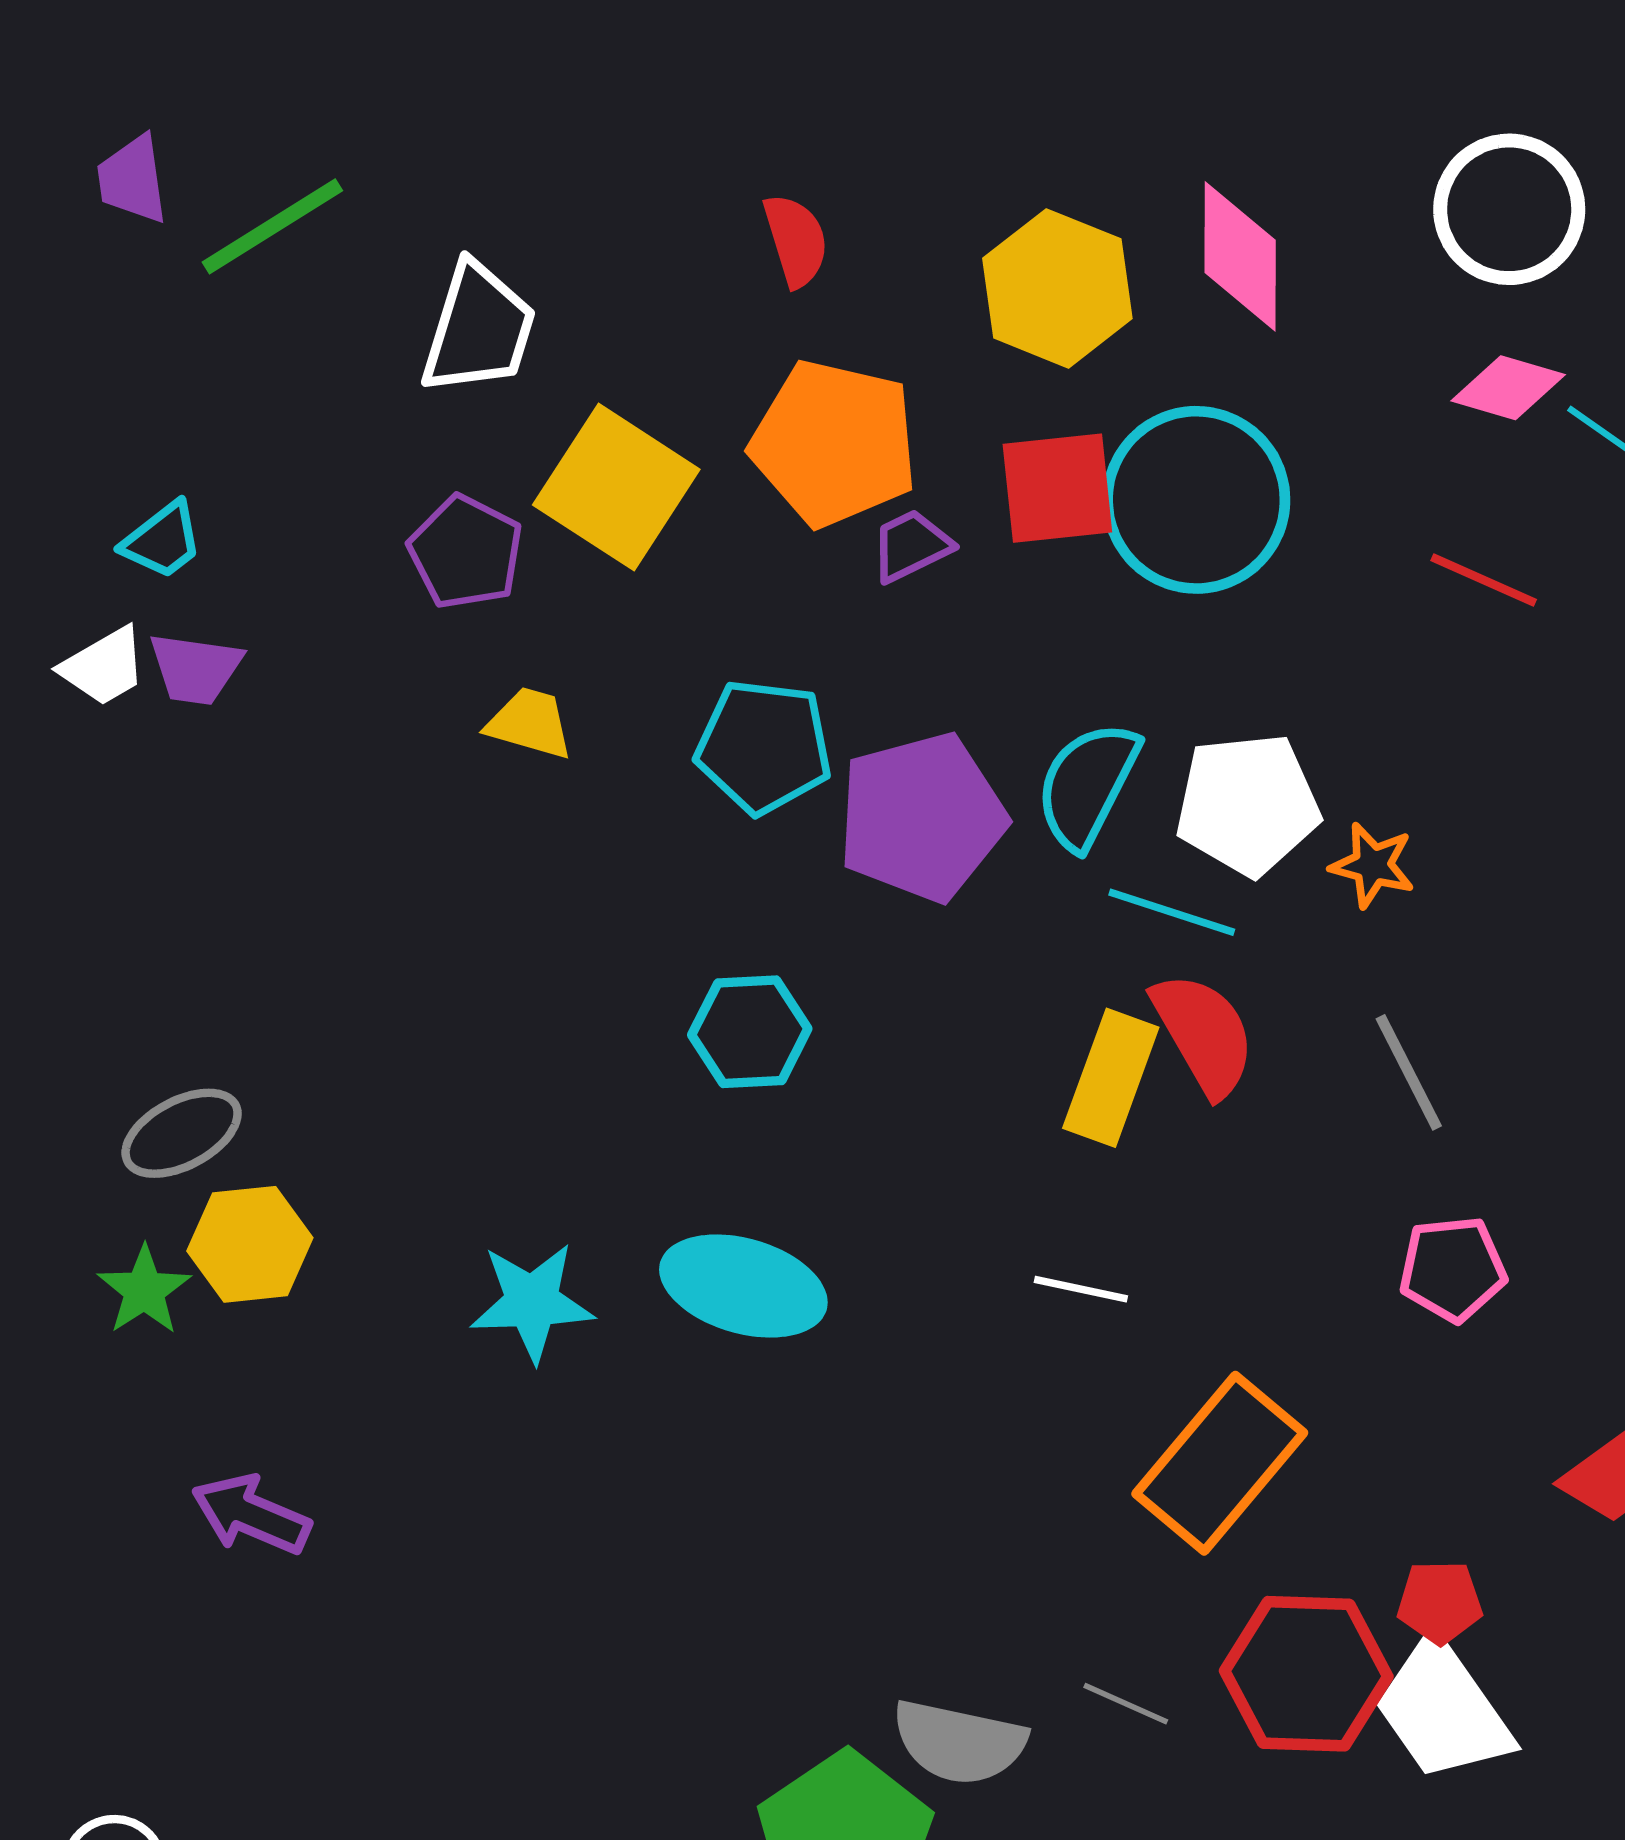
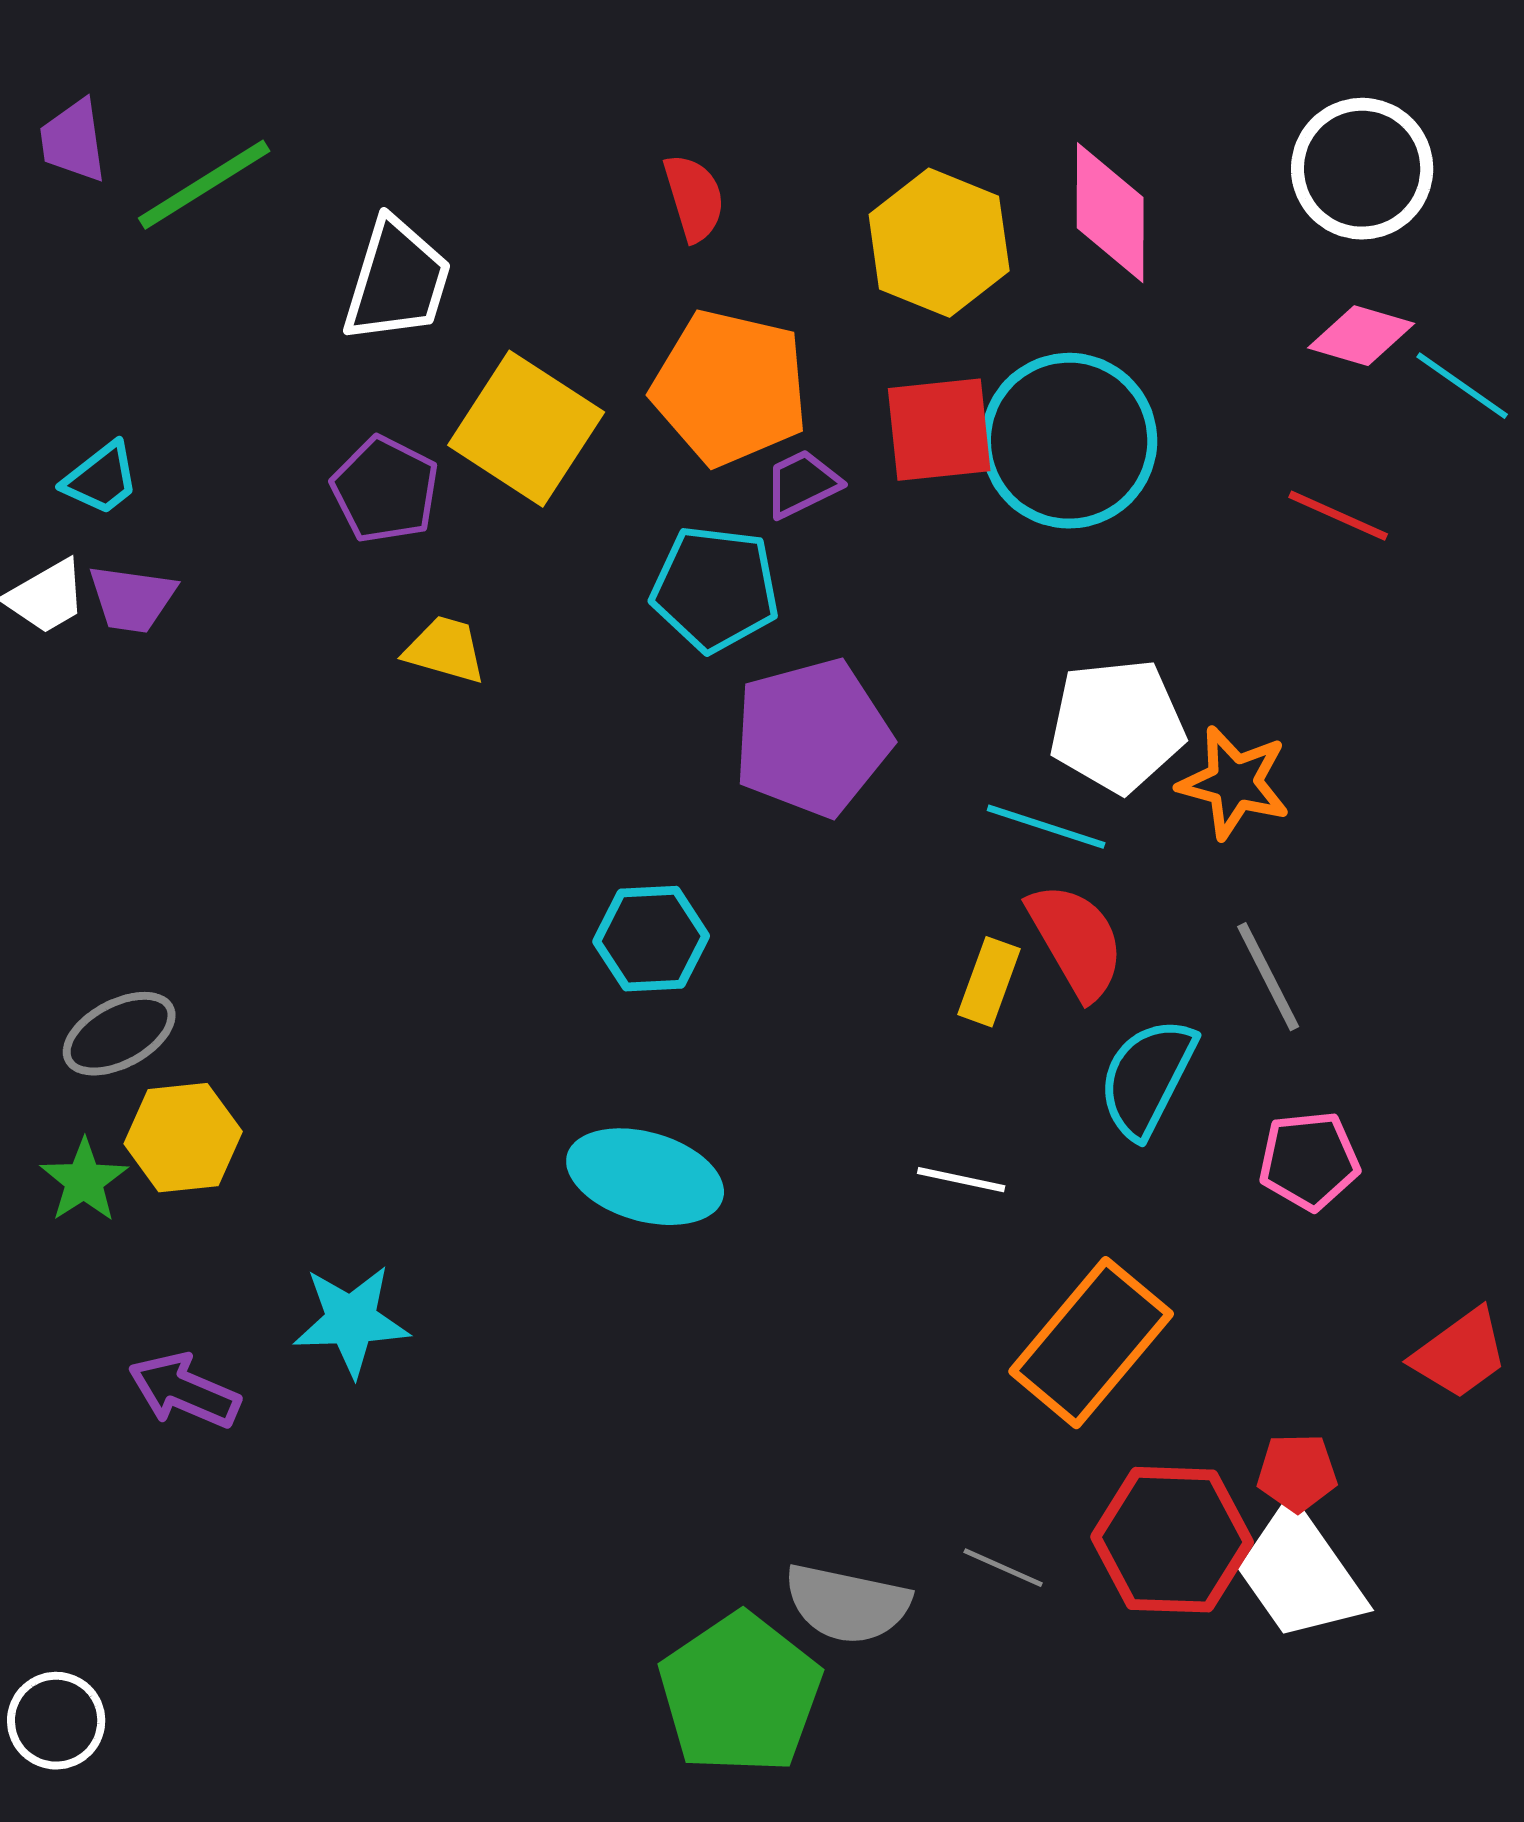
cyan pentagon: (764, 747) -> (715, 589), moved
cyan semicircle: (1087, 785) -> (1147, 1078), moved
orange star: (1373, 865) -> (1234, 783), size x1.4
yellow rectangle: (1111, 1078) -> (989, 982), size x0.7
cyan star: (532, 1302) -> (351, 1321), moved

